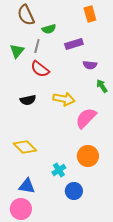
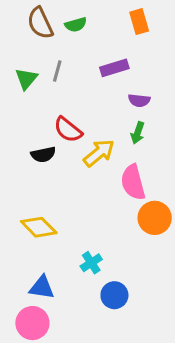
green semicircle: (49, 29) -> (76, 25), moved
red semicircle: (40, 69) -> (68, 130), moved
green arrow: (102, 86) -> (138, 133), moved, turned -128
yellow arrow: (64, 99) -> (99, 153), turned -50
pink semicircle: (86, 118) -> (133, 182), turned -60
orange circle: (88, 156) -> (155, 218), moved

